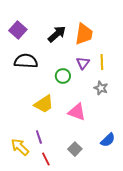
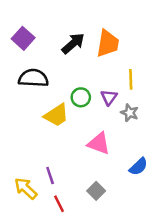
purple triangle: (83, 63) -> (109, 97), moved
yellow trapezoid: (44, 104) -> (56, 115), moved
blue semicircle: (108, 140) -> (139, 167), moved

